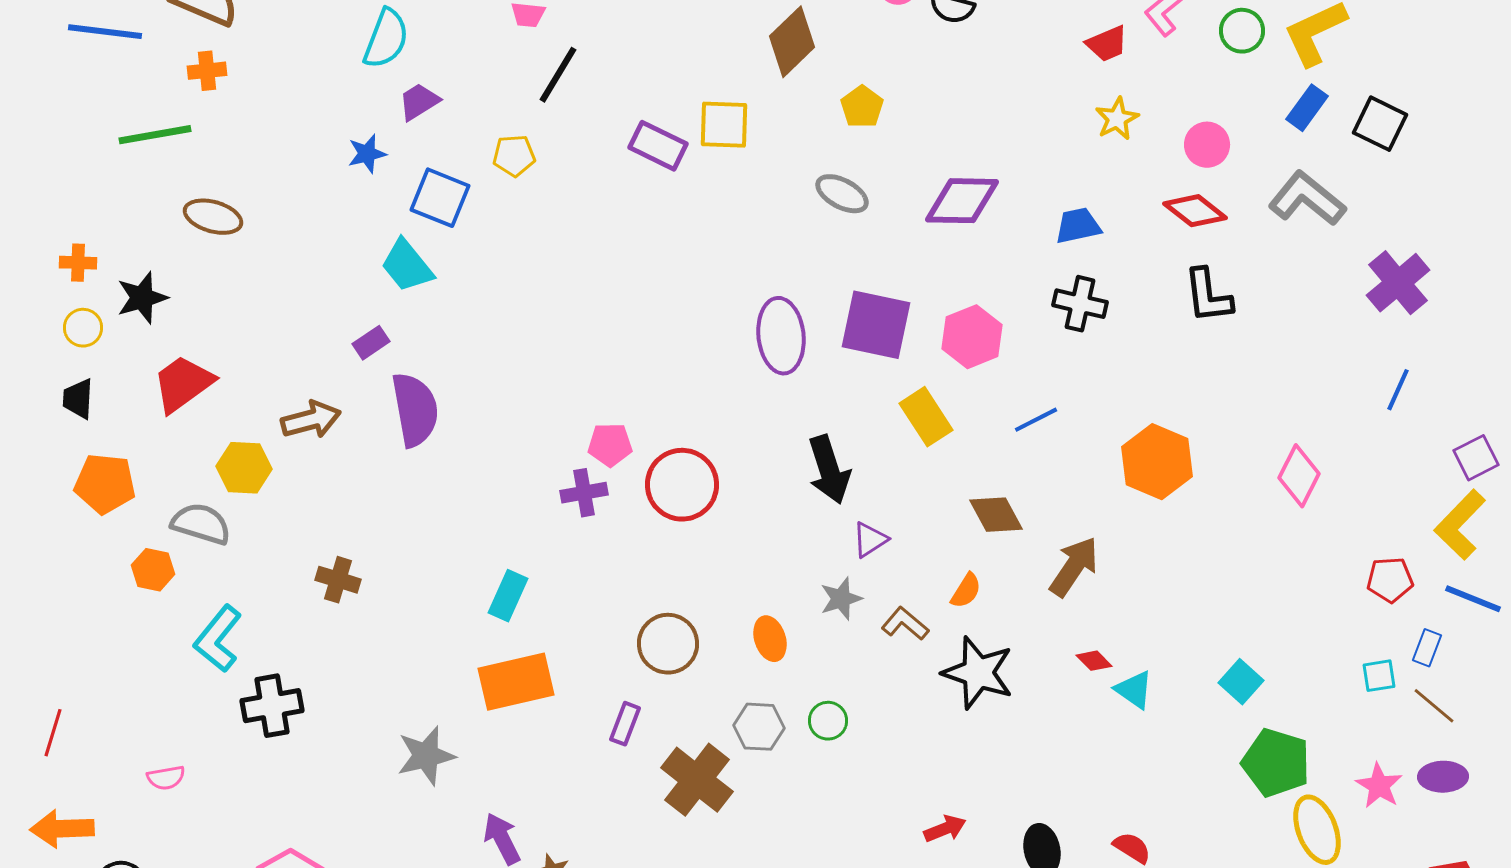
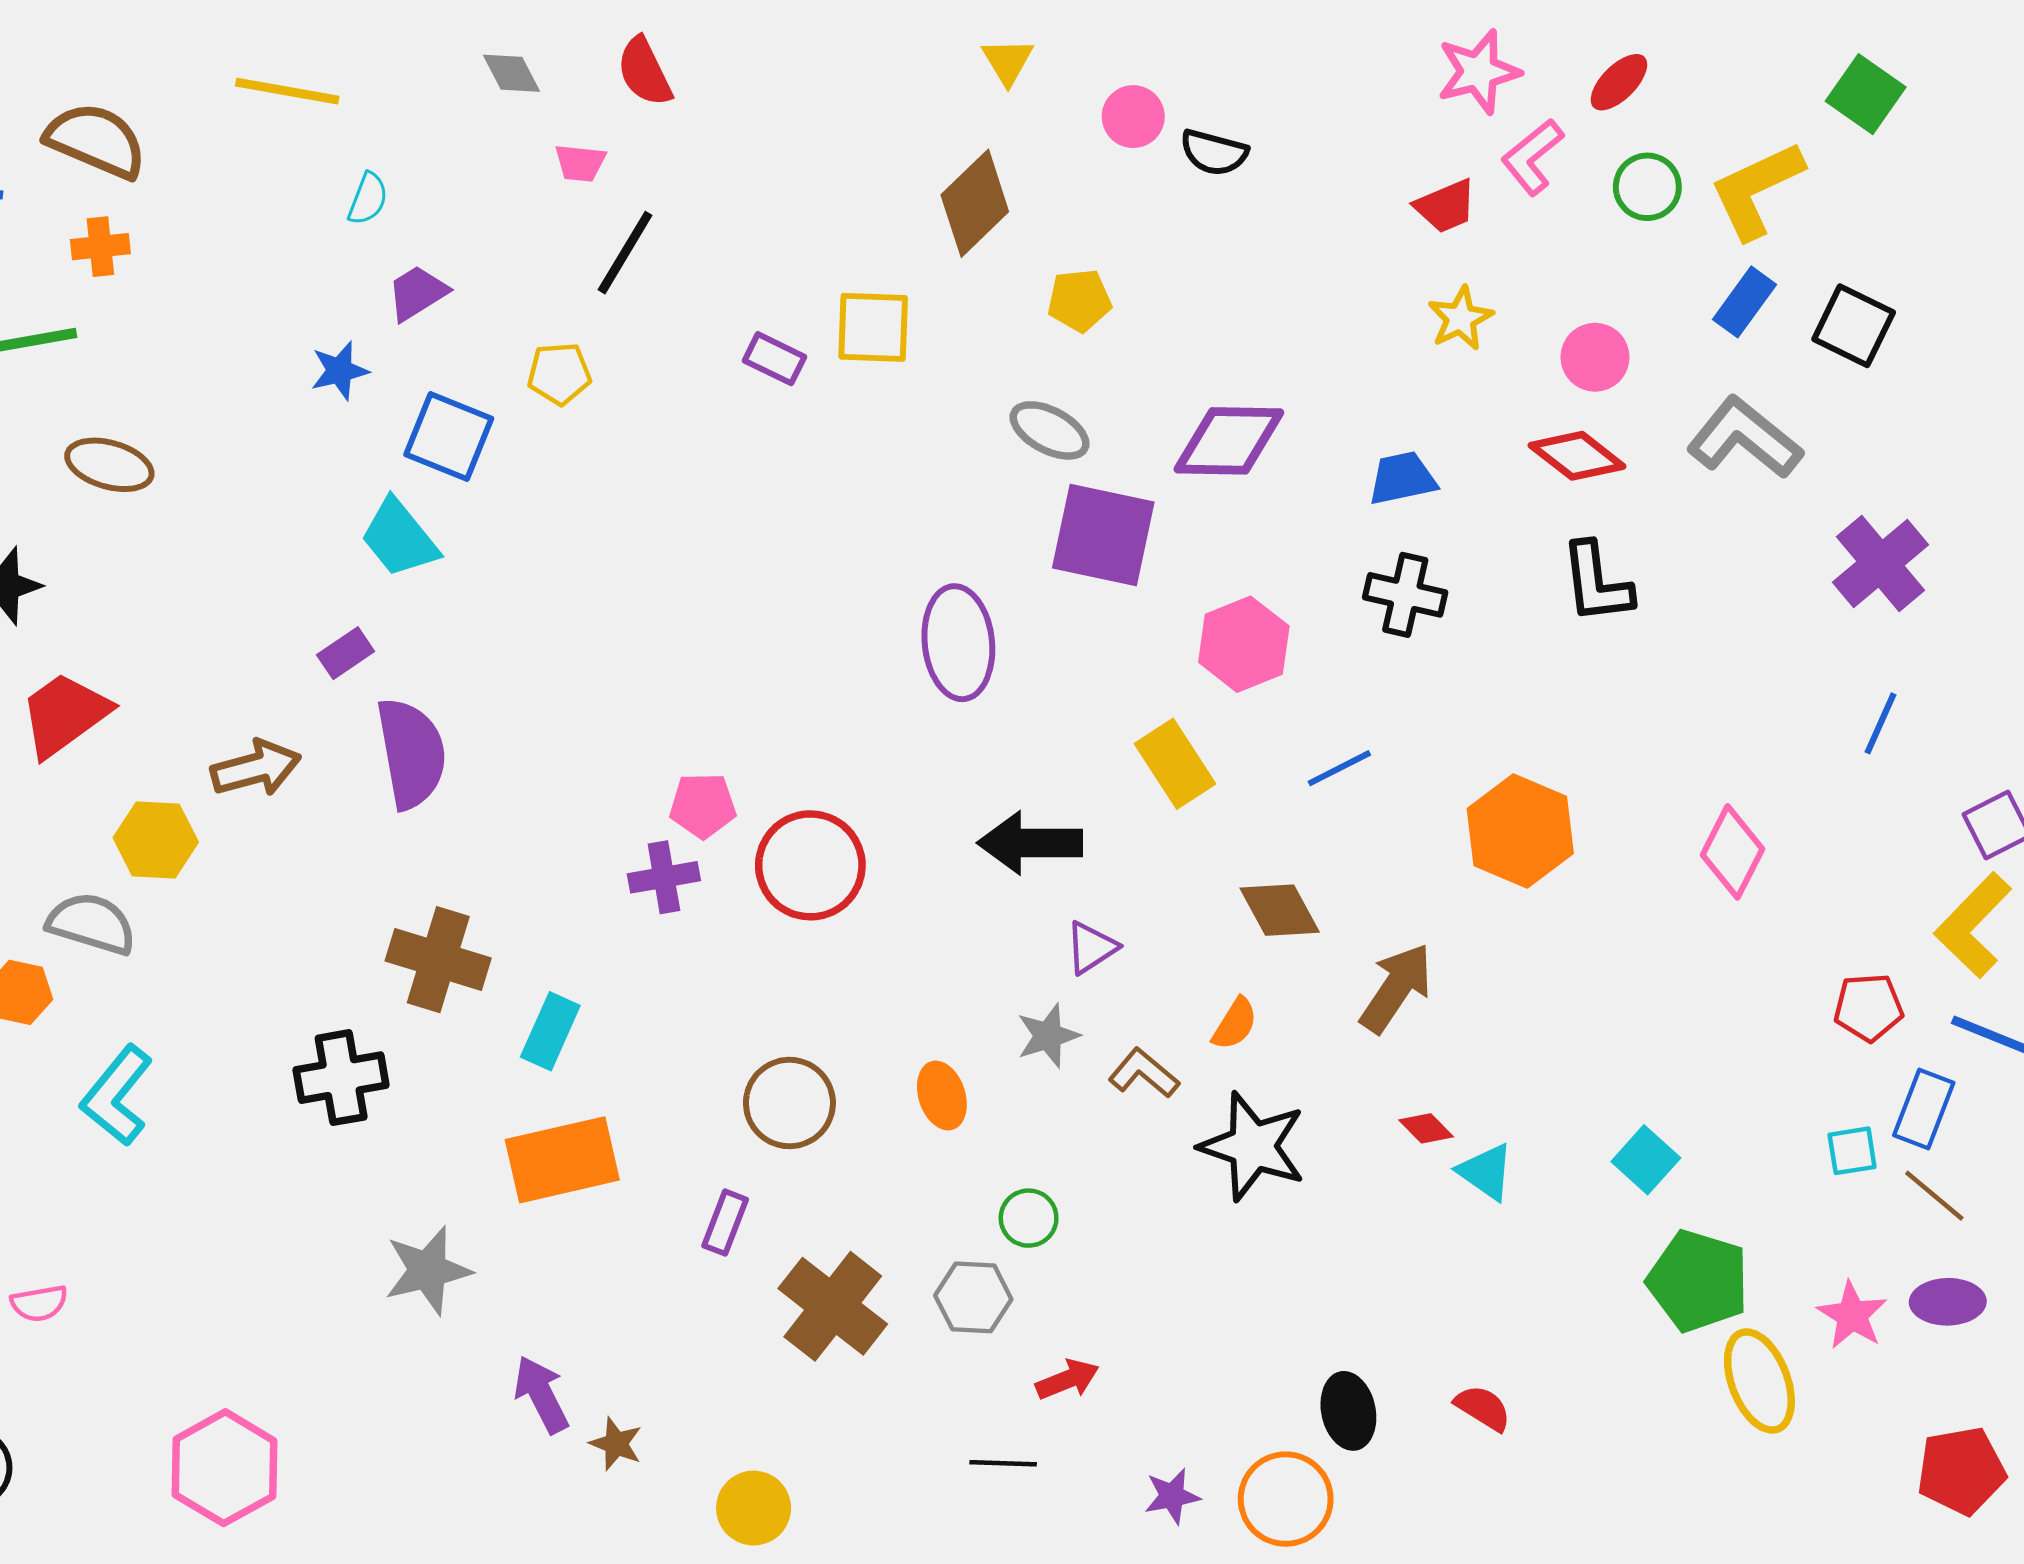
cyan semicircle: (386, 39) -> (368, 199), size x0.6
yellow pentagon: (862, 107) -> (1079, 300), turned 30
purple rectangle: (658, 146) -> (774, 359), size x0.7
purple square: (876, 325) -> (1103, 535), moved
black arrow: (829, 470) -> (1030, 843), turned 108
brown cross: (338, 580) -> (438, 960), moved, size x1.5
blue rectangle: (1427, 648) -> (1924, 1109), size x1.4
black cross: (272, 706) -> (341, 1078), moved
gray hexagon: (759, 727) -> (973, 1297), moved
red arrow: (945, 829) -> (1067, 1380), moved

